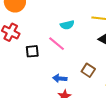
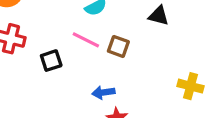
brown square: (88, 70) -> (118, 46), moved

